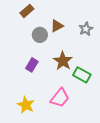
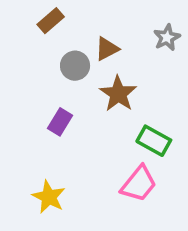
gray star: (86, 29) -> (167, 38), moved
brown star: (63, 61) -> (118, 94), moved
pink trapezoid: (60, 98) -> (139, 184), moved

